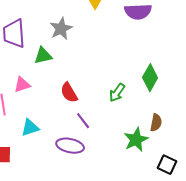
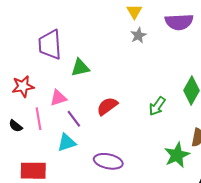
gray star: (61, 29) -> (138, 35), moved, size x0.7
red semicircle: (69, 93) -> (107, 106), turned 85
purple line: (83, 121) -> (74, 119), moved

